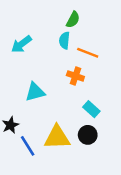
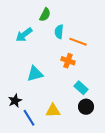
green semicircle: (73, 20) -> (45, 15), moved
black circle: (88, 135) -> (86, 107), moved
yellow triangle: (57, 137) -> (53, 111), size x0.7

